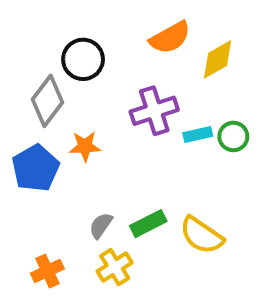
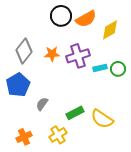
black circle: (83, 59) -> (61, 16), moved
orange star: (85, 146) -> (52, 54), moved
gray semicircle: (101, 225) -> (42, 104), moved

